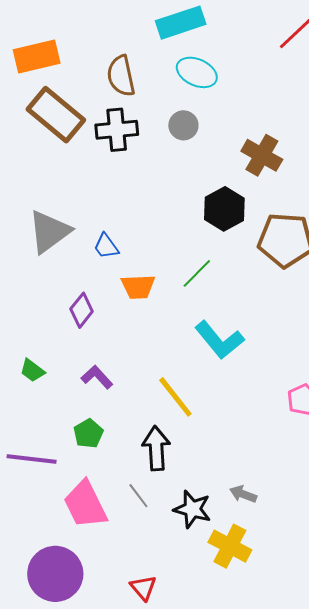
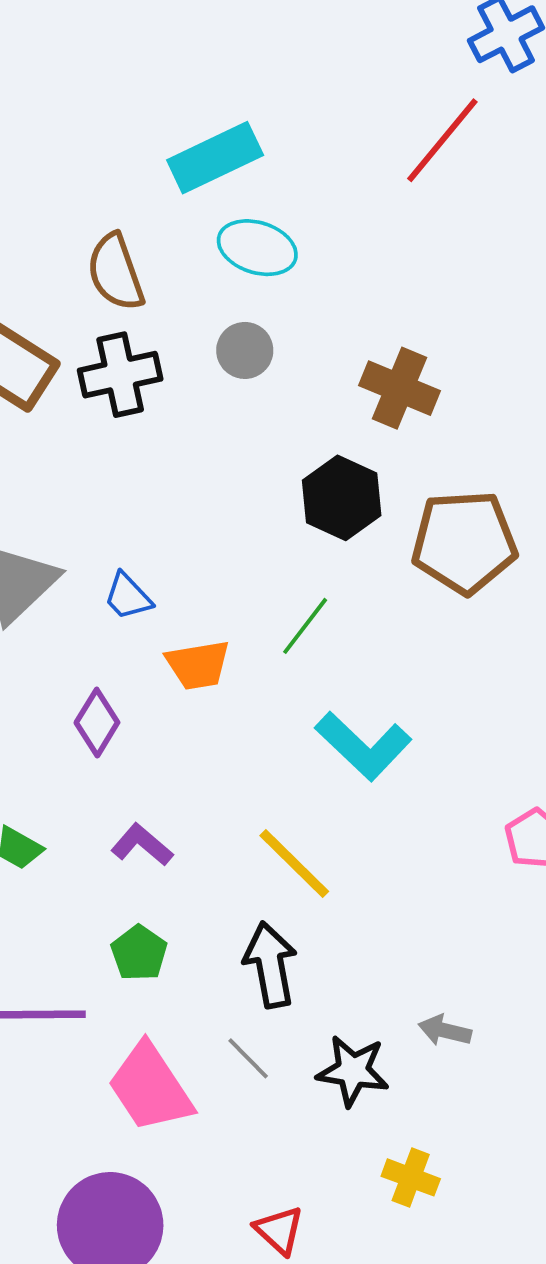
yellow cross: (230, 546) -> (411, 1177), moved, size x0.7

